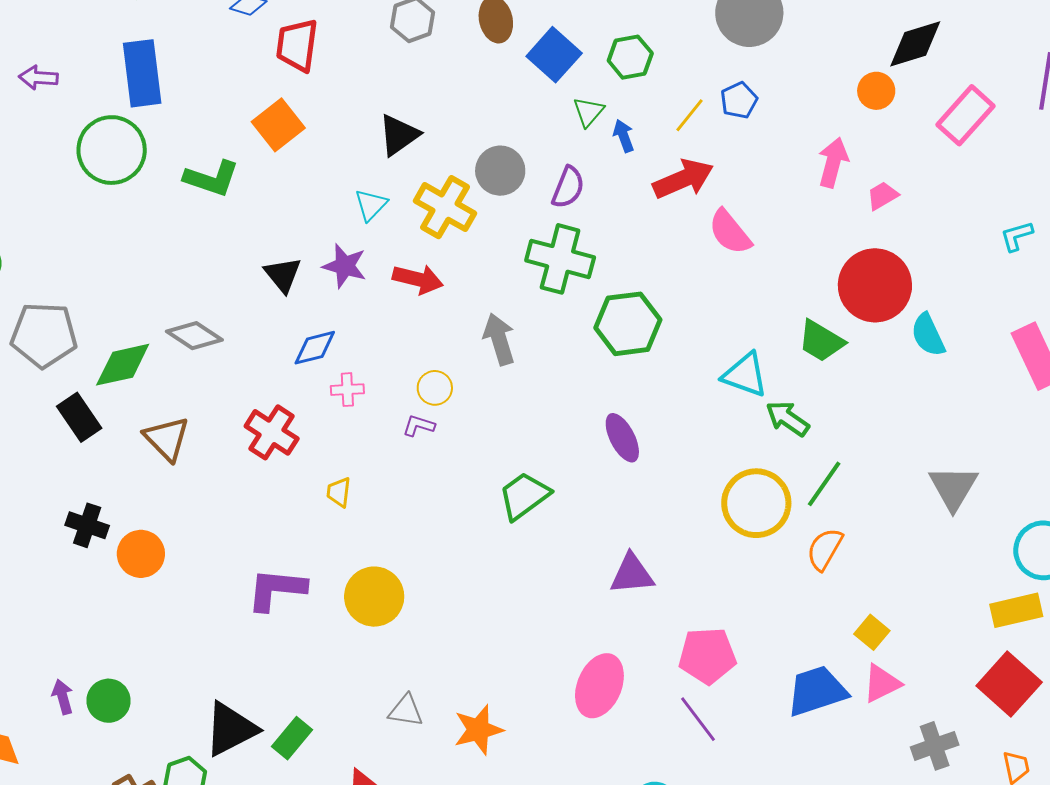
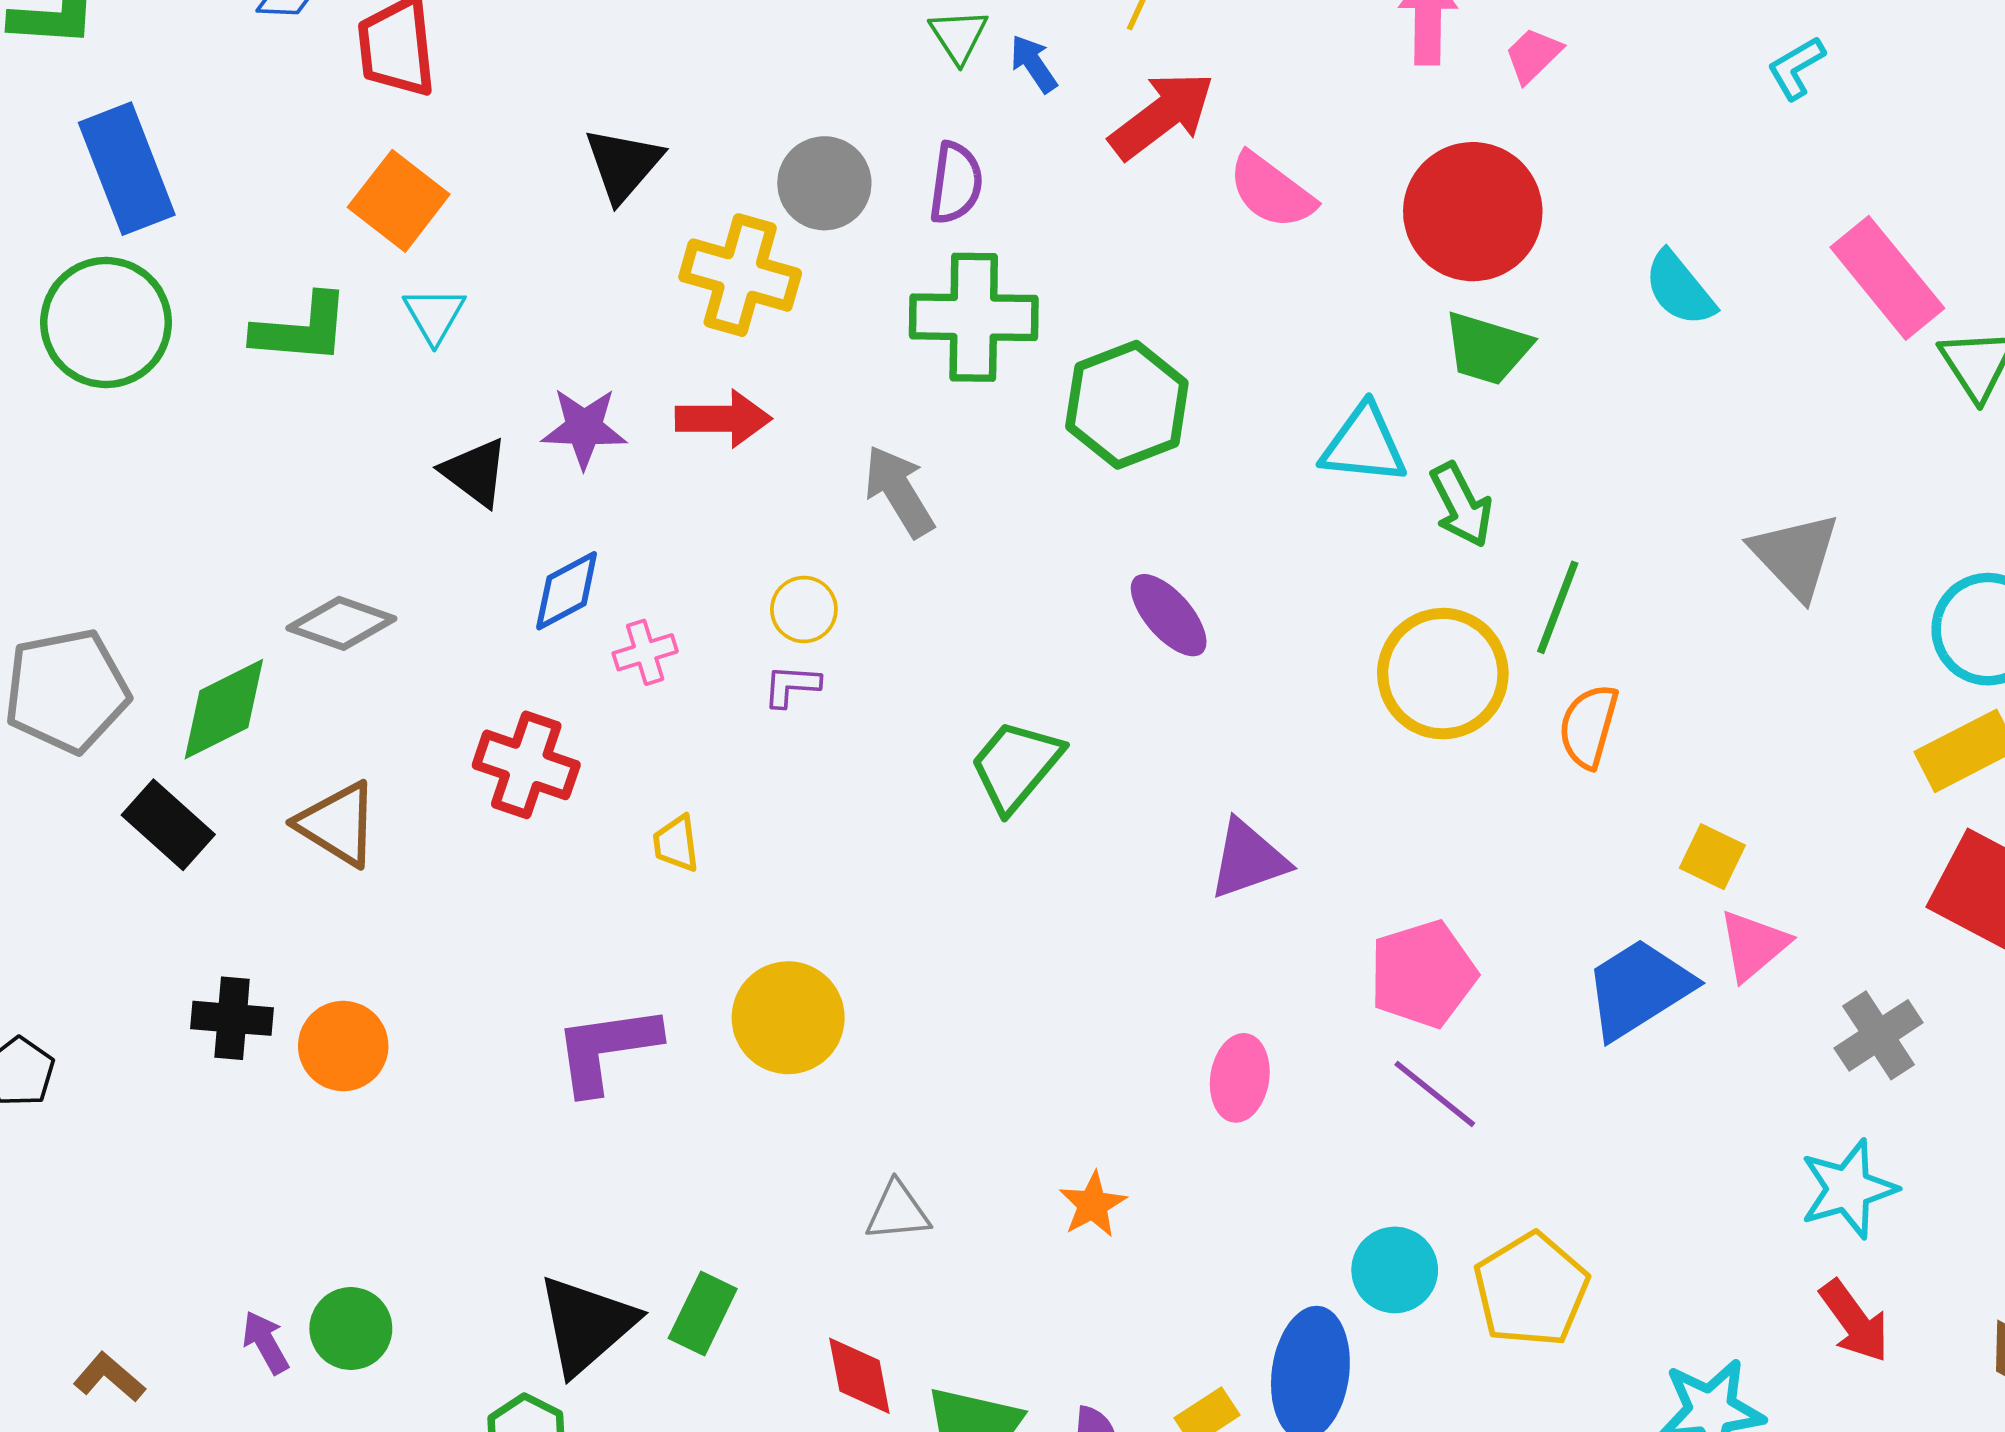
cyan triangle: (371, 205) -> (434, 315), moved
red circle: (875, 285) -> (1473, 212), moved
green arrow: (787, 419) -> (1461, 505), turned -138
pink ellipse: (599, 686) -> (1240, 1078), size x0.7
orange star: (478, 730) -> (1093, 1205), moved, size x0.7

